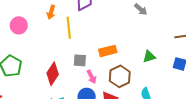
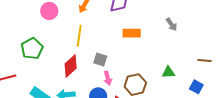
yellow line: (69, 28) -> (79, 36), moved
orange rectangle: (108, 51) -> (132, 33), moved

